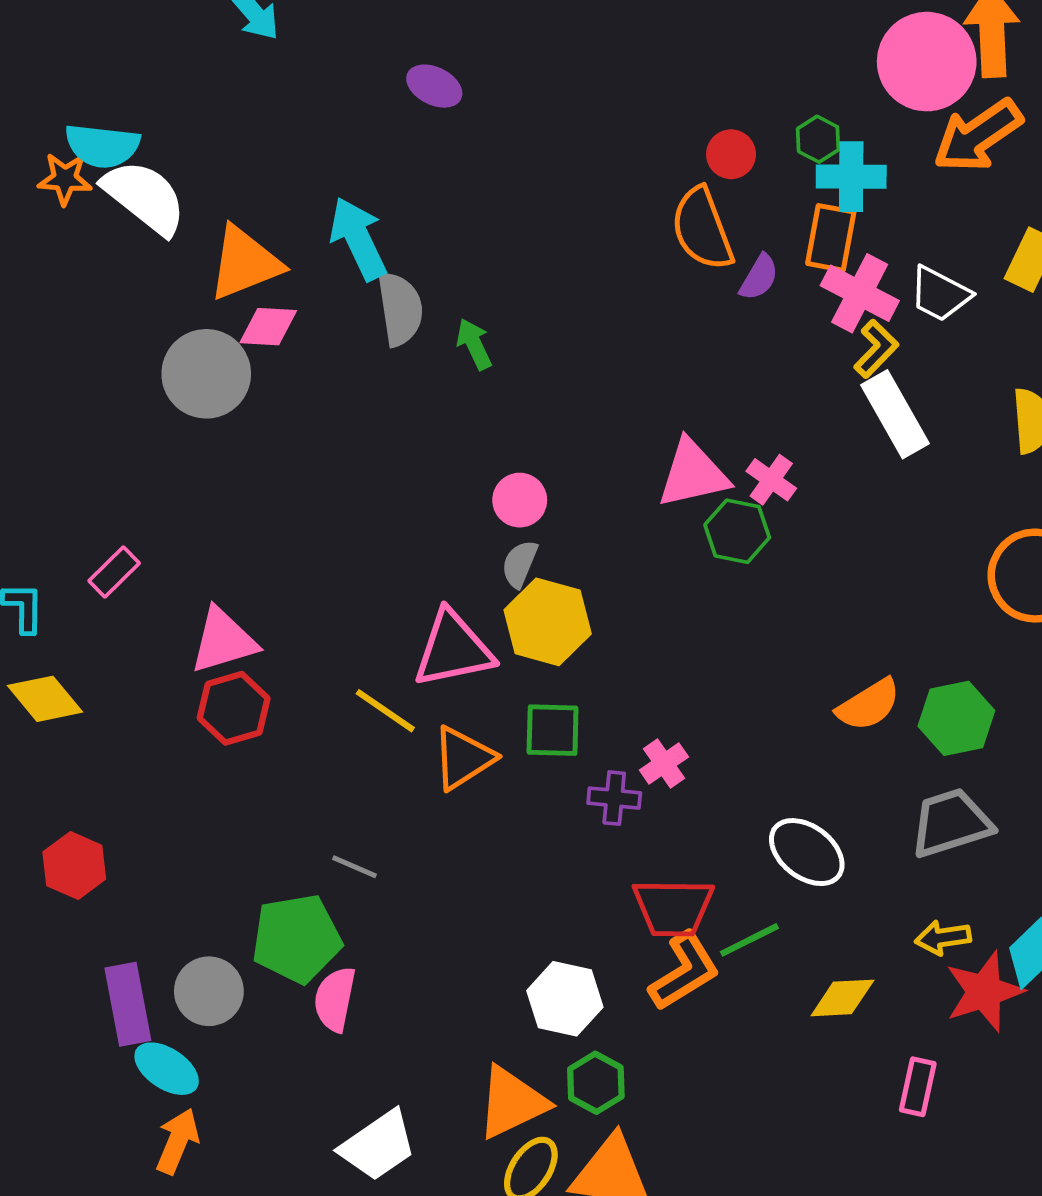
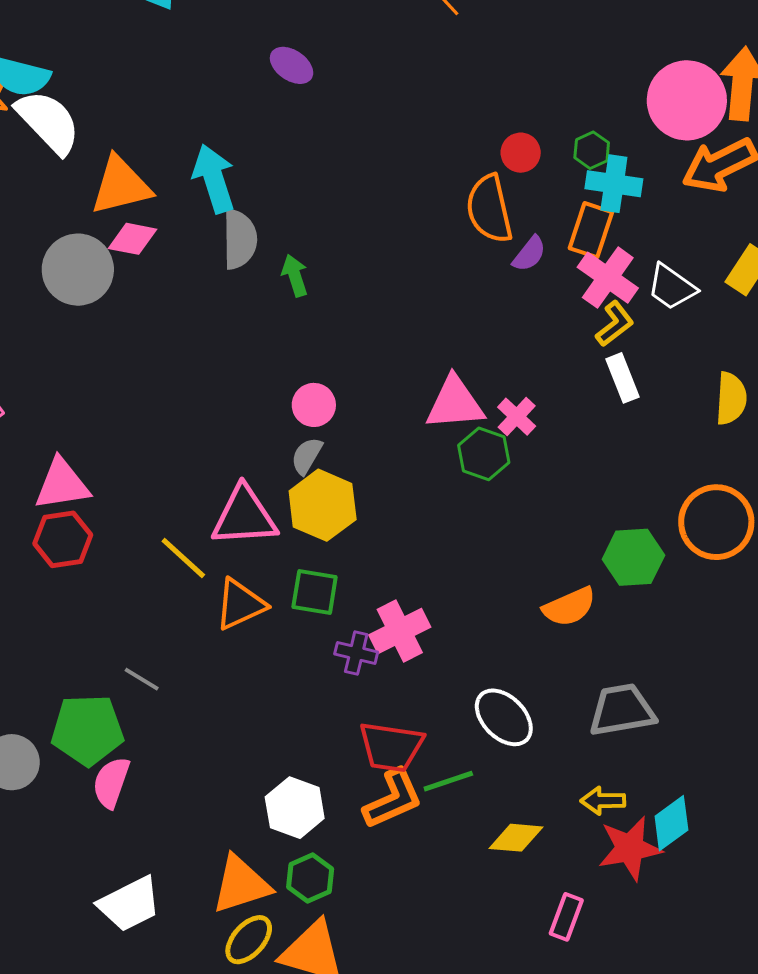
white rectangle: (895, 414) -> (623, 378), size x0.7
green hexagon: (956, 718) -> (633, 557), moved
pink cross: (664, 764) -> (400, 631), size x1.5

